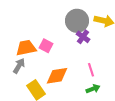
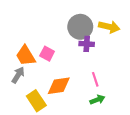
purple cross: (83, 37) -> (87, 44), turned -32
orange trapezoid: (26, 48) -> (26, 56), turned -110

